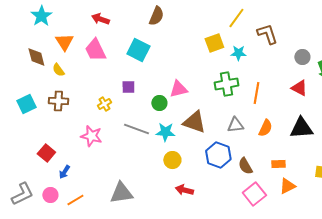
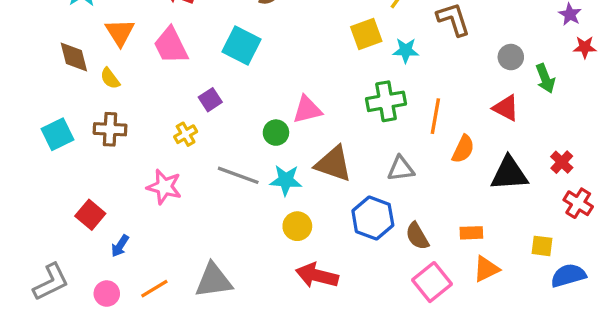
purple square: (128, 87) -> (210, 100), moved, turned -32
orange semicircle: (265, 128) -> (463, 149), moved
red arrow: (184, 190) -> (317, 275), size x1.4
pink circle: (50, 195) -> (107, 294), moved
orange line: (75, 200) -> (154, 289), moved

